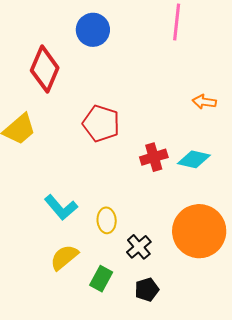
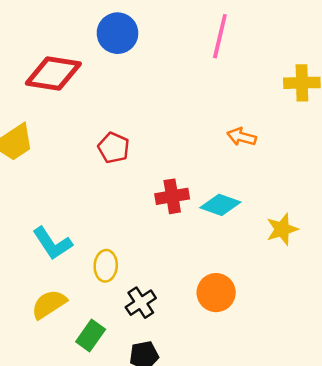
red diamond: (45, 69) -> (53, 73), turned 69
red pentagon: (101, 124) -> (114, 148), size x0.7
orange circle: (199, 231) -> (216, 293), size x0.6

